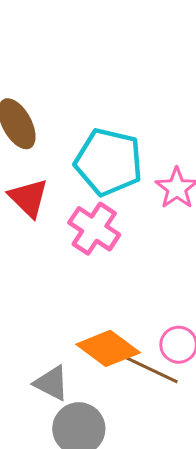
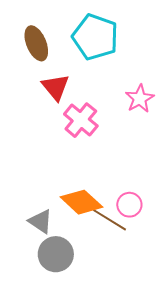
cyan pentagon: (109, 162) -> (95, 37), moved
red triangle: (28, 198) -> (56, 87), moved

